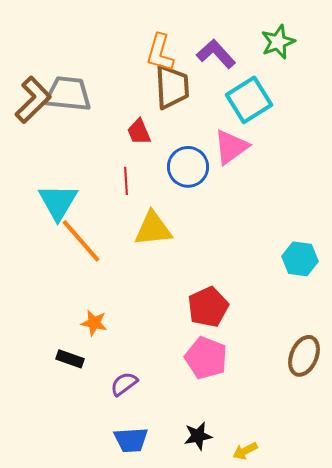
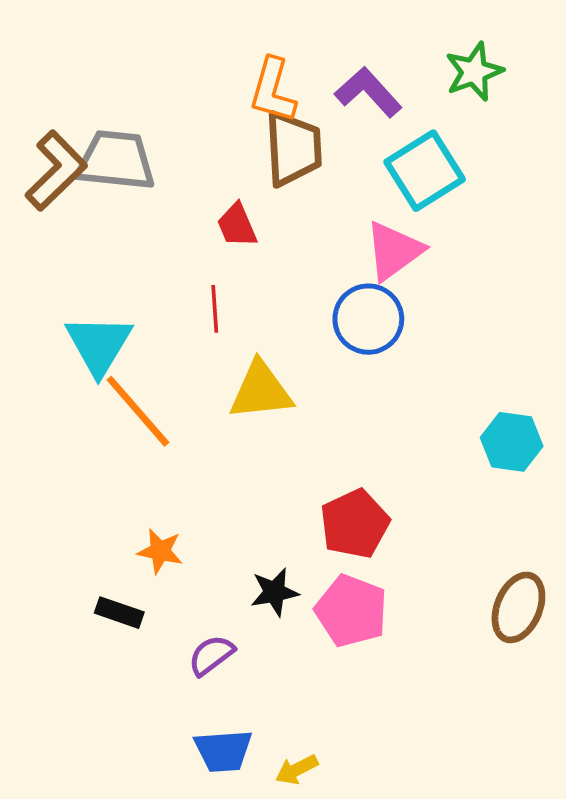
blue circle: (188, 167) -> (368, 319), moved
black star: (198, 436) -> (274, 592), moved
yellow arrow: (245, 451) -> (297, 770), moved

